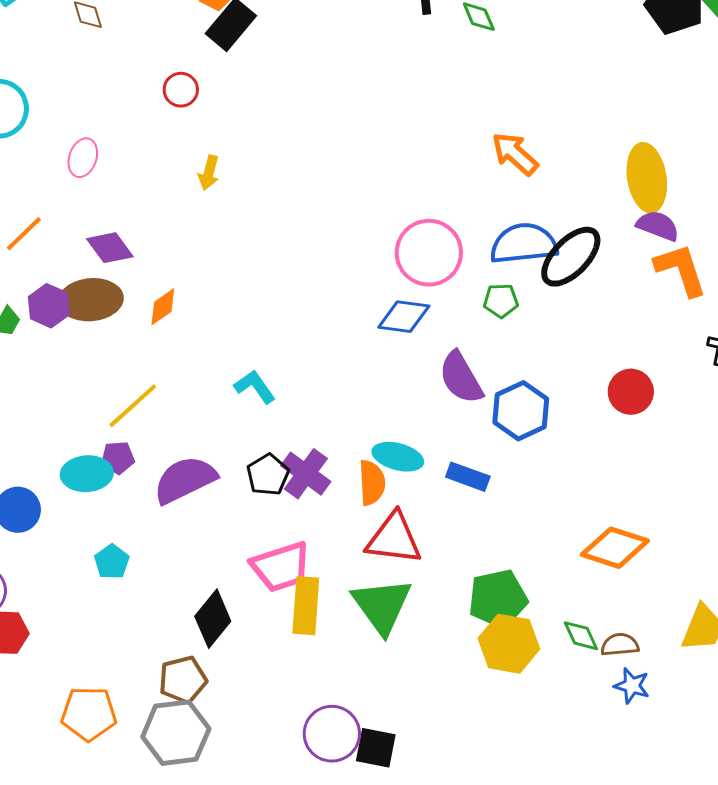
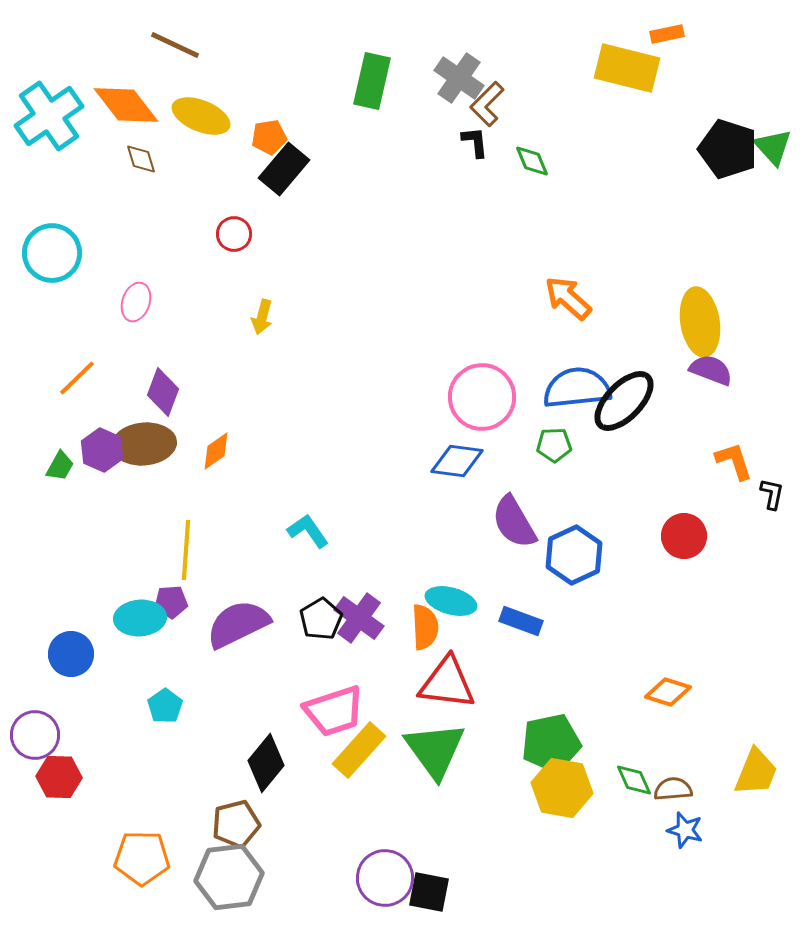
purple diamond: (110, 248) -> (163, 392), turned 57
orange L-shape: (681, 270) -> (734, 461), moved, size x0.7
yellow line: (133, 406) -> (186, 550), turned -44
orange diamond: (615, 548) -> (668, 692), size x0.7
yellow rectangle: (306, 606) -> (359, 750), turned 38

